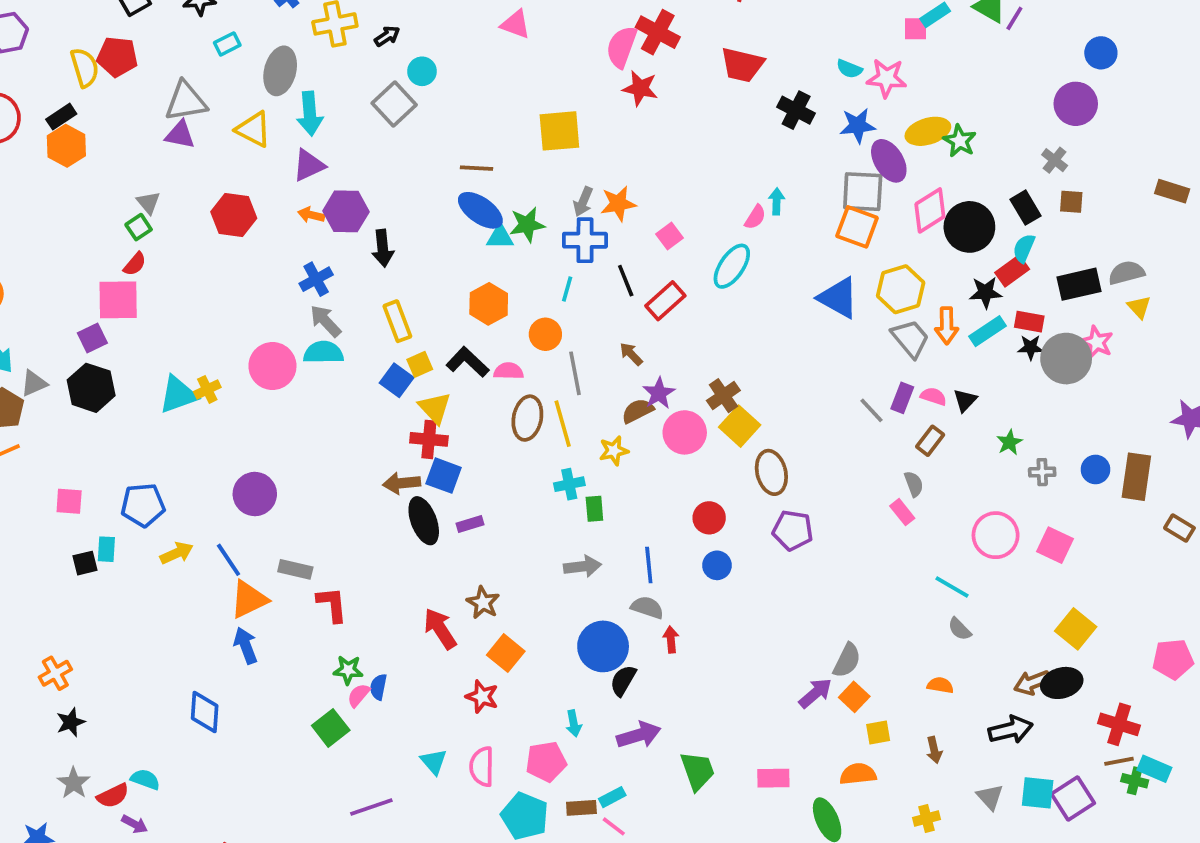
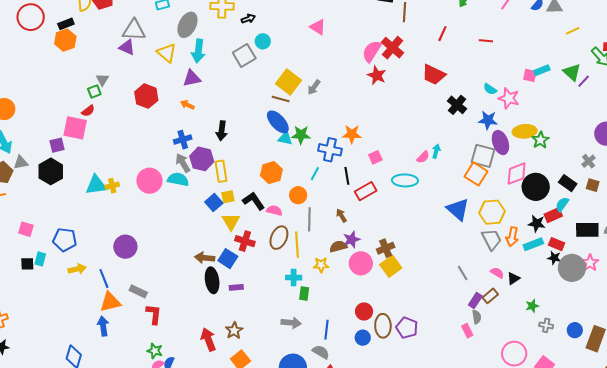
yellow square: (559, 131) -> (288, 82), moved, turned 30
gray arrow: (583, 202) -> (314, 87), moved
black rectangle: (1026, 208) -> (568, 183), turned -36
purple hexagon: (346, 211) -> (202, 159), moved
cyan ellipse: (732, 266) -> (405, 180), turned 45
purple rectangle: (902, 398) -> (475, 301), moved
red cross: (429, 439) -> (245, 241), moved
brown ellipse: (771, 472) -> (383, 326), moved

